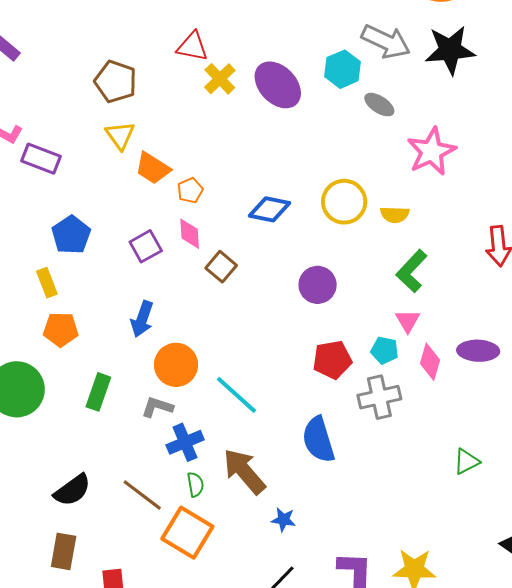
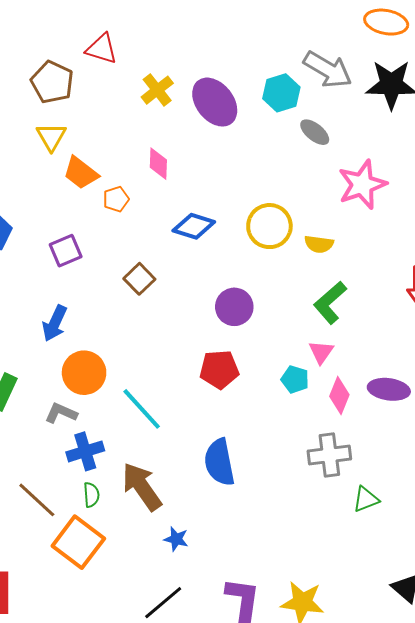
red triangle: (192, 46) -> (102, 49), moved
pink diamond: (190, 234) -> (158, 164), moved
red pentagon: (332, 360) -> (219, 369), moved
gray cross: (379, 397) -> (329, 455), moved

